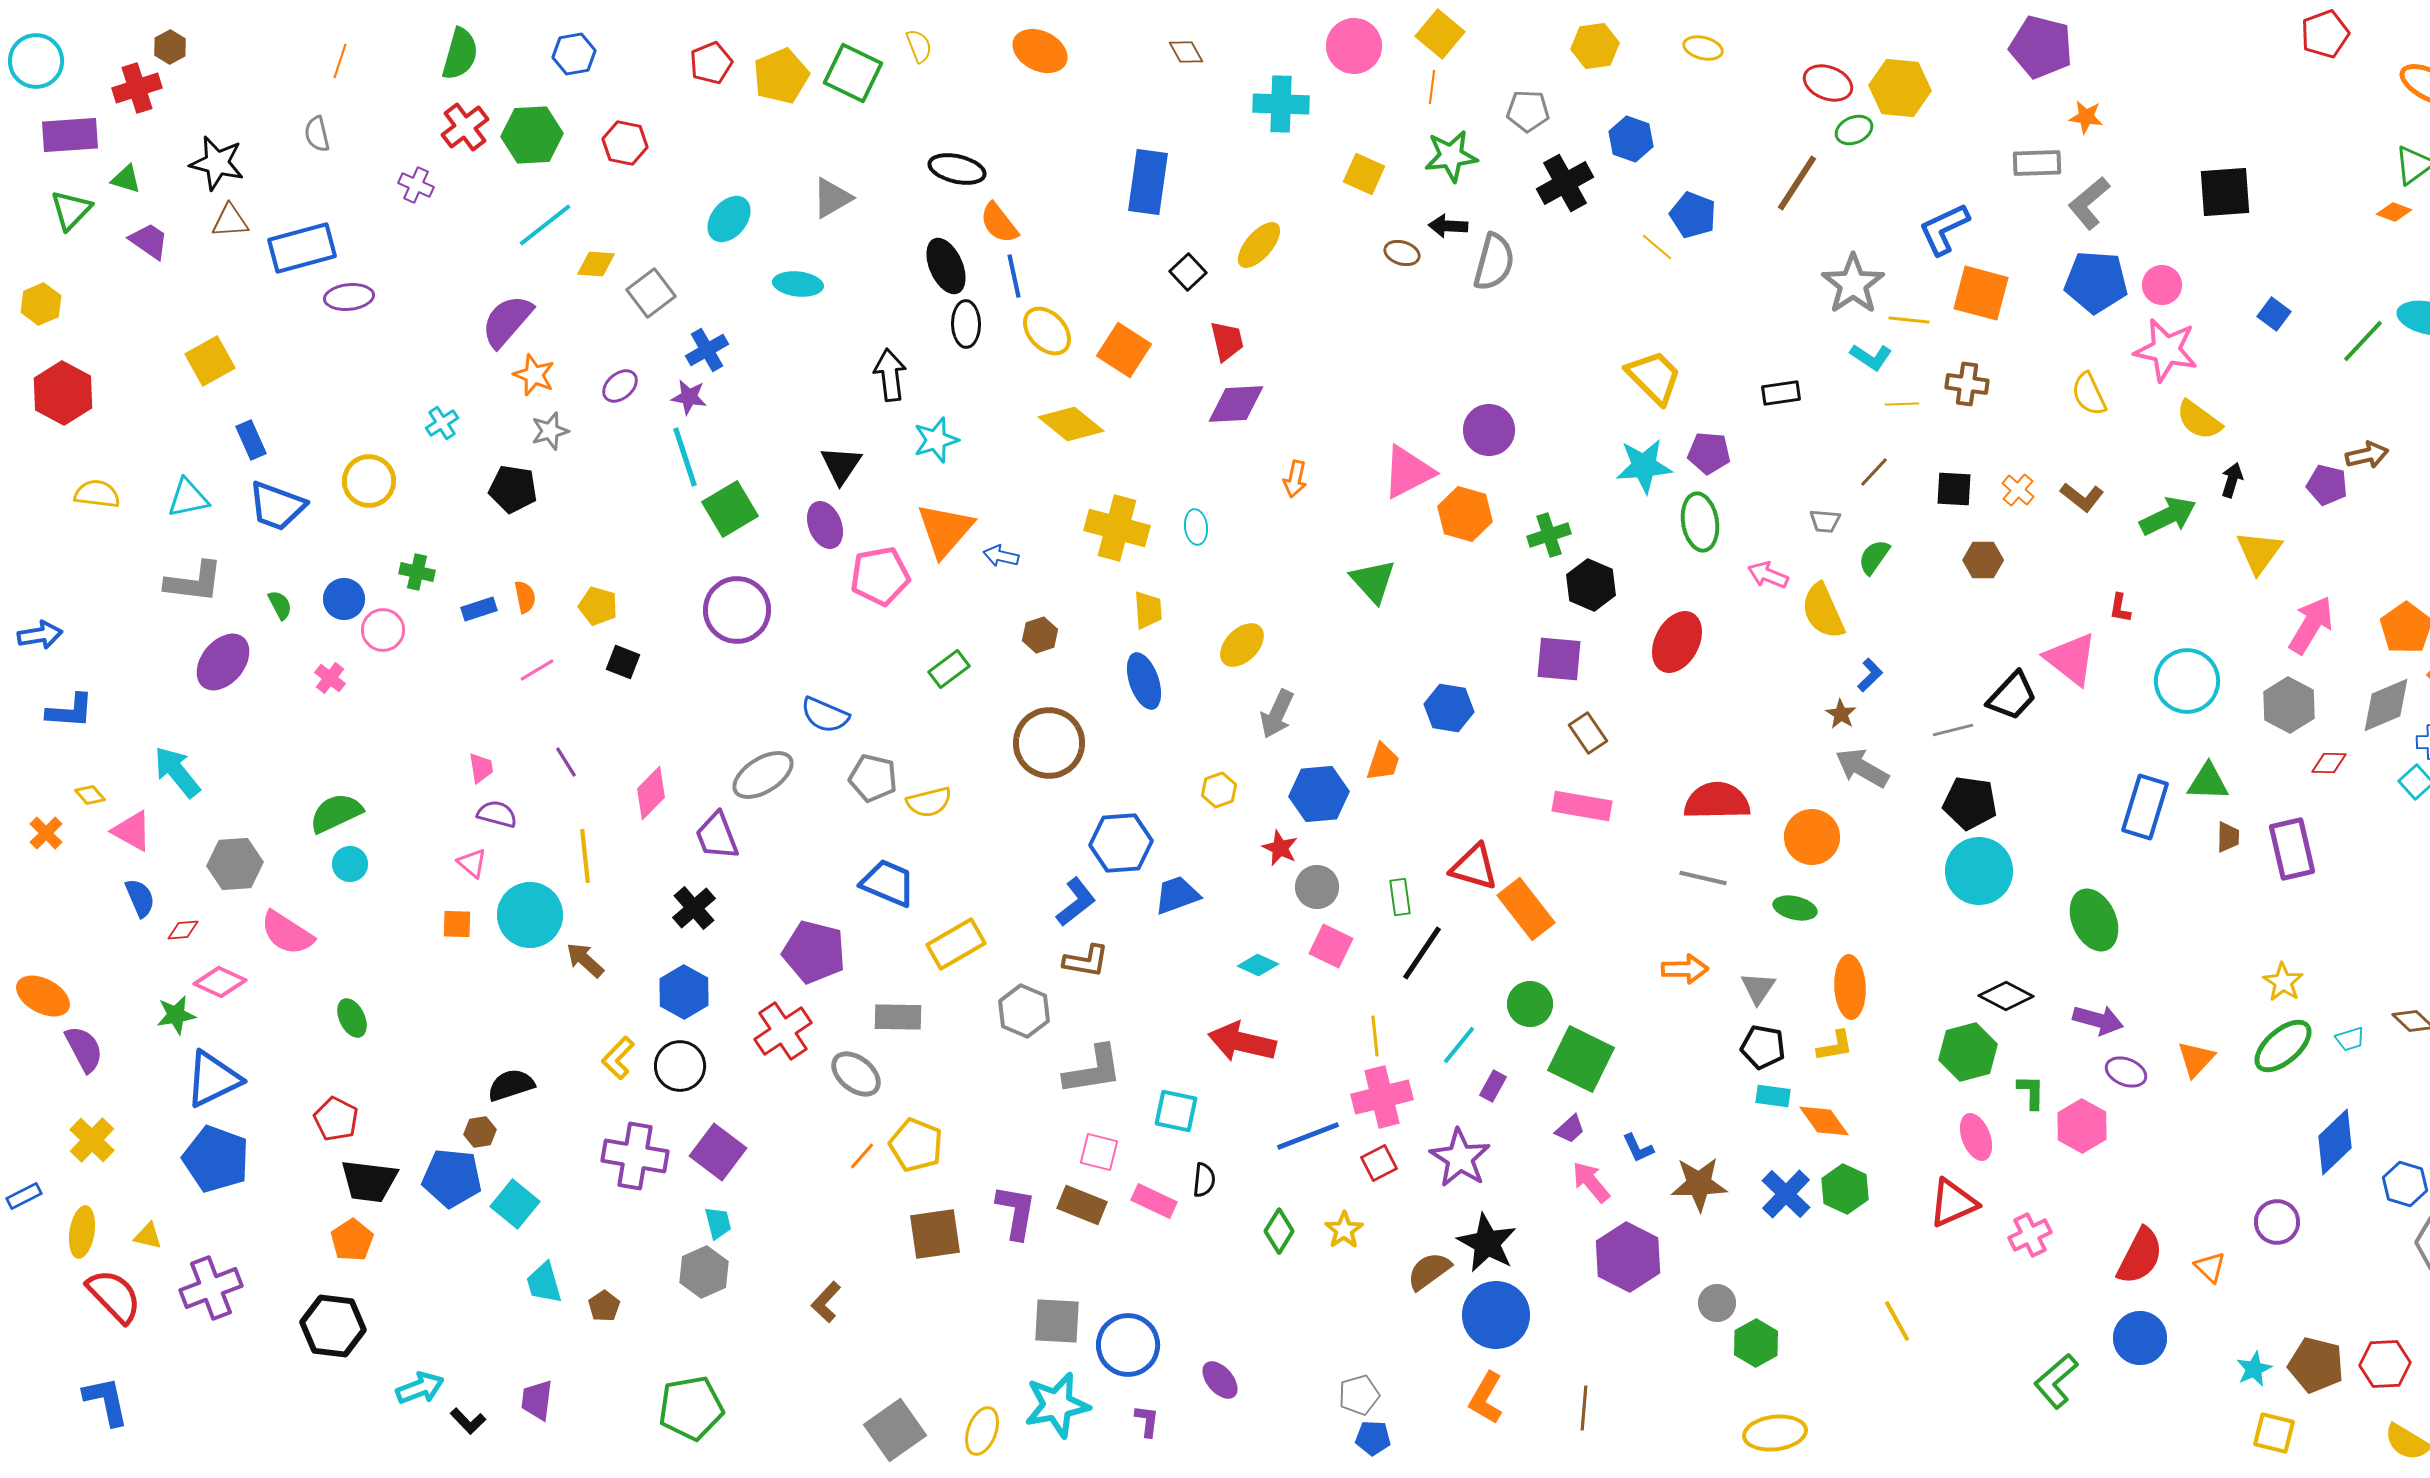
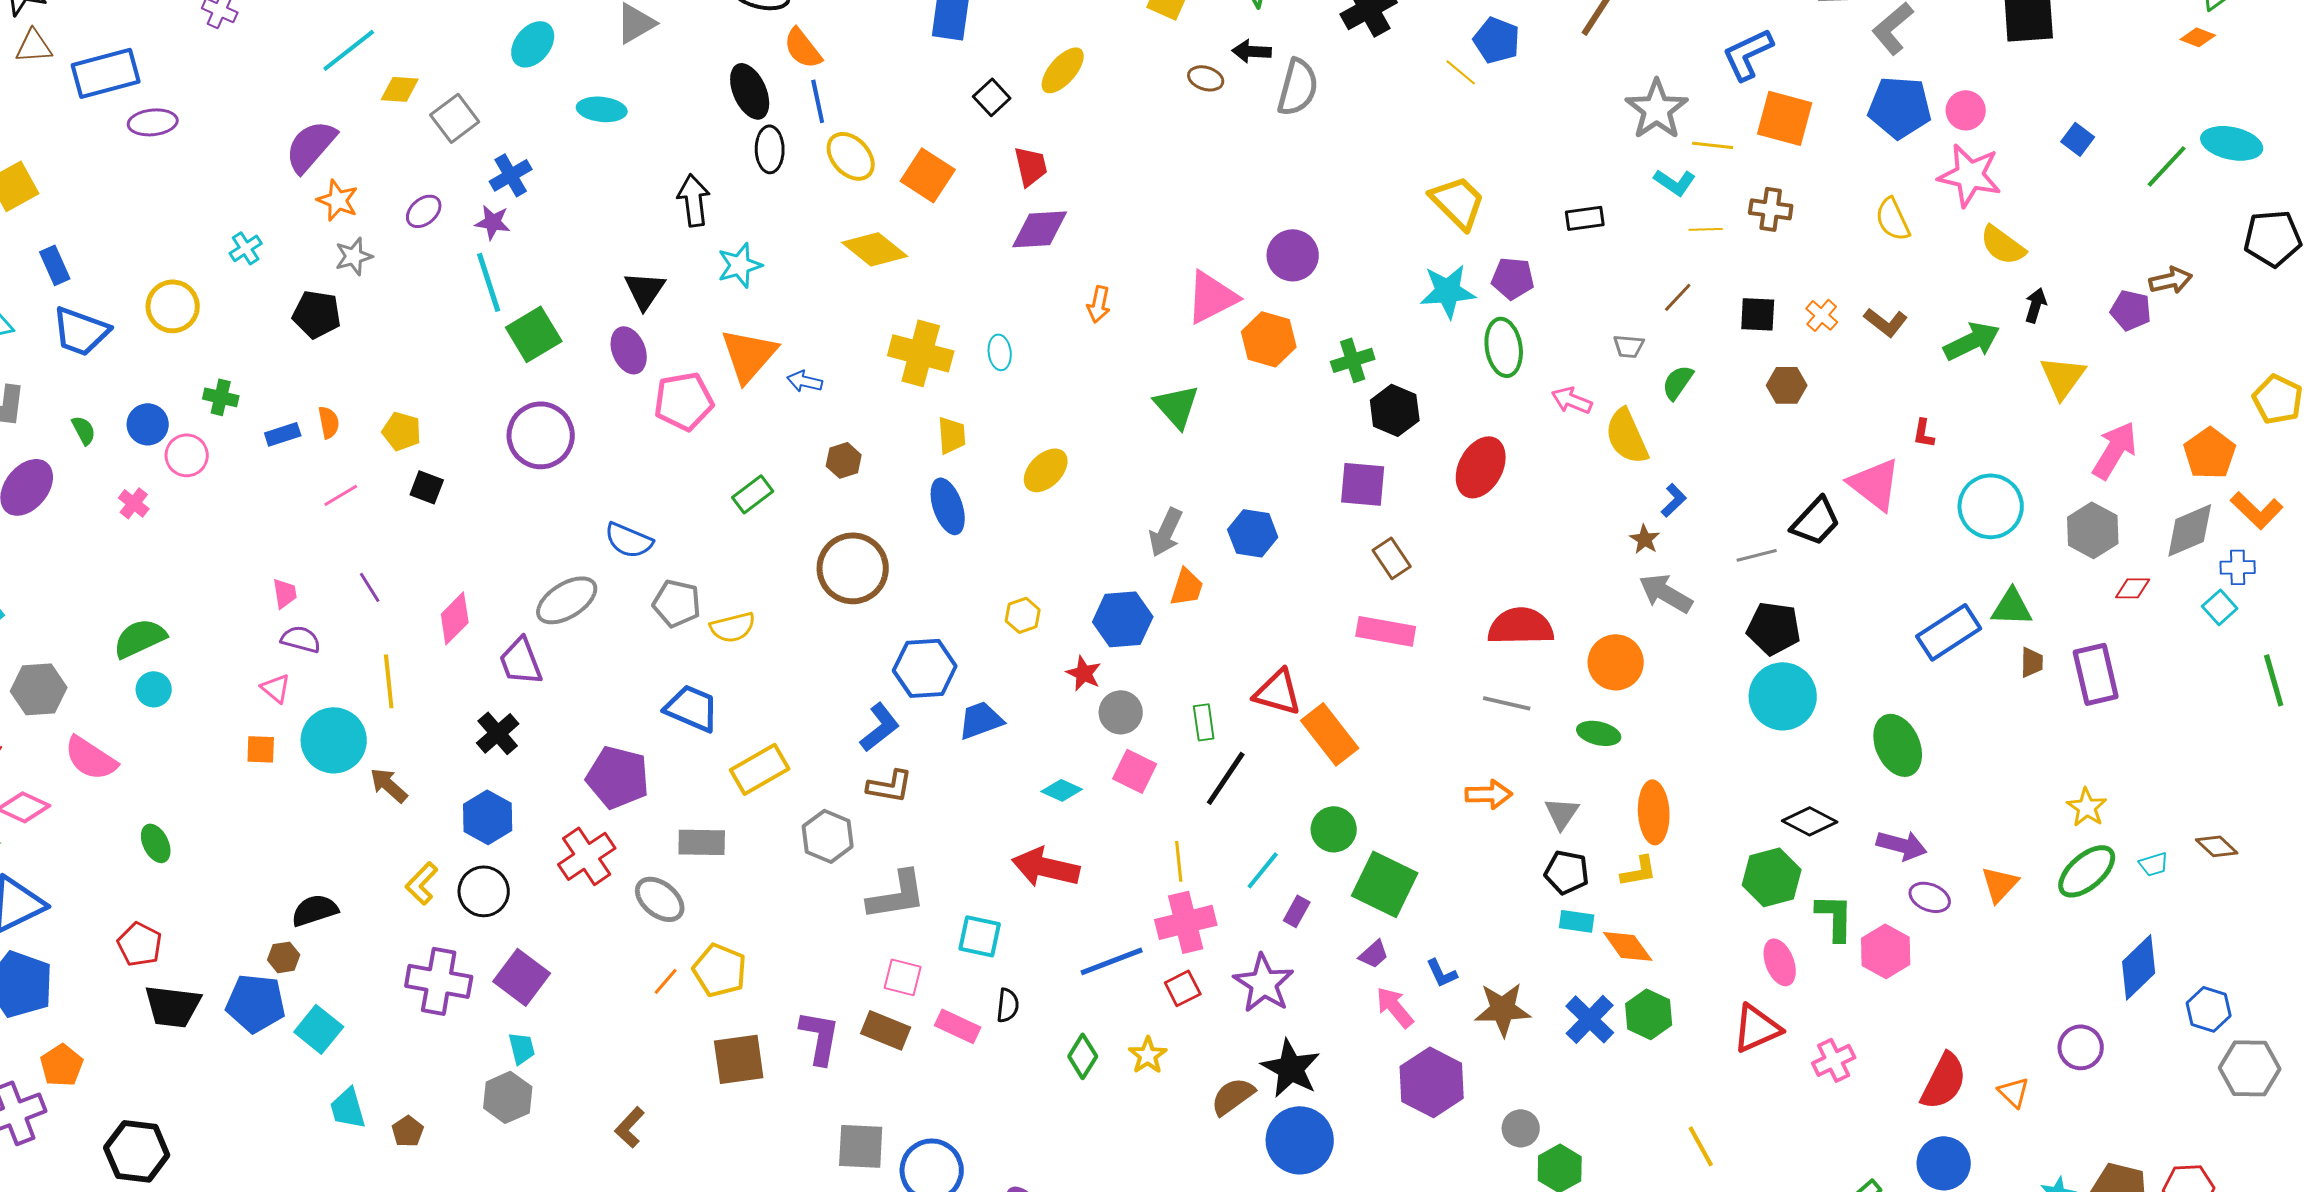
gray arrow: (1277, 714) -> (1166, 532), moved
blue rectangle: (2145, 807) -> (1949, 632), turned 40
green L-shape: (2031, 1092) -> (1835, 917), size x1.4
orange pentagon: (352, 1240) -> (62, 1065), moved

